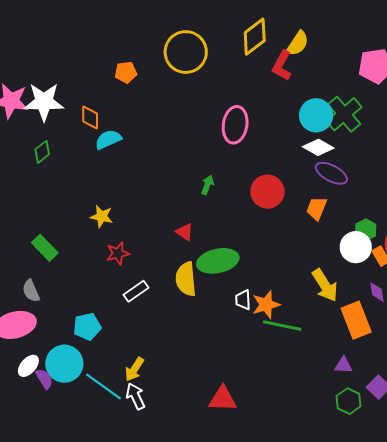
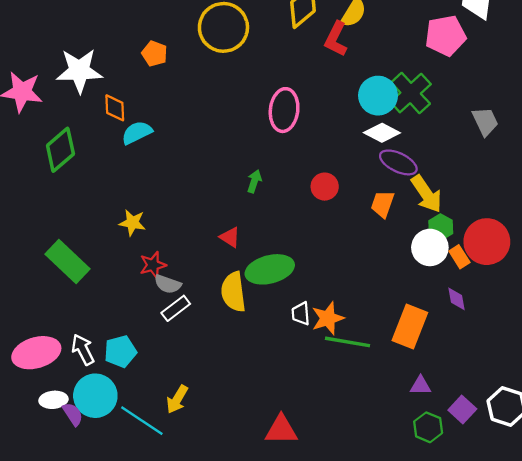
orange pentagon: (126, 72) -> (154, 54), turned 30
white star: (44, 102) -> (79, 71), moved
green diamond: (42, 152) -> (60, 150), size x1.6
red circle: (267, 192) -> (325, 187), size x0.7
green rectangle: (45, 248) -> (68, 261), size x1.4
yellow arrow: (325, 285) -> (426, 194), moved
gray semicircle: (31, 291) -> (168, 284), moved, turned -45
orange rectangle: (356, 320) -> (410, 327), moved, turned 45
white ellipse: (28, 366) -> (53, 400), turned 45
white arrow: (136, 396) -> (83, 350), moved

